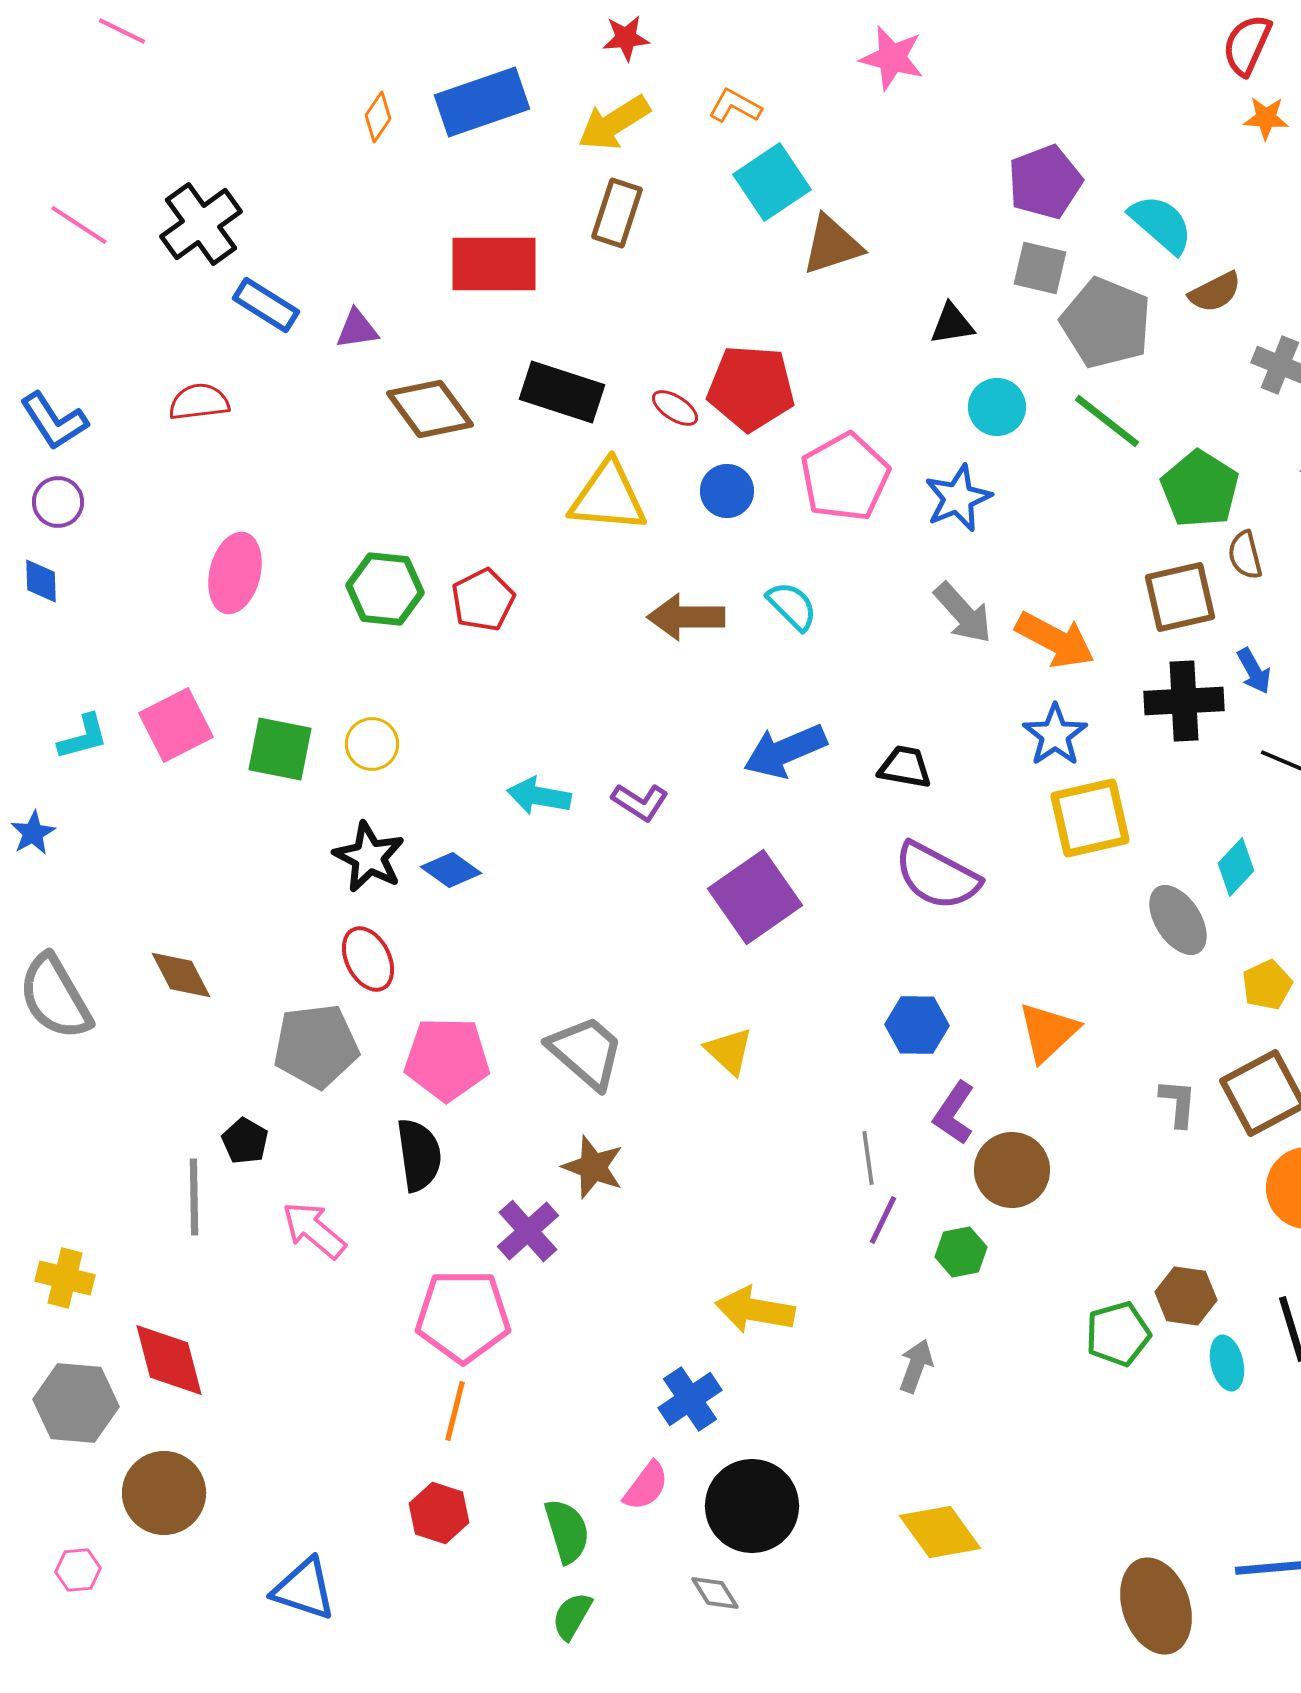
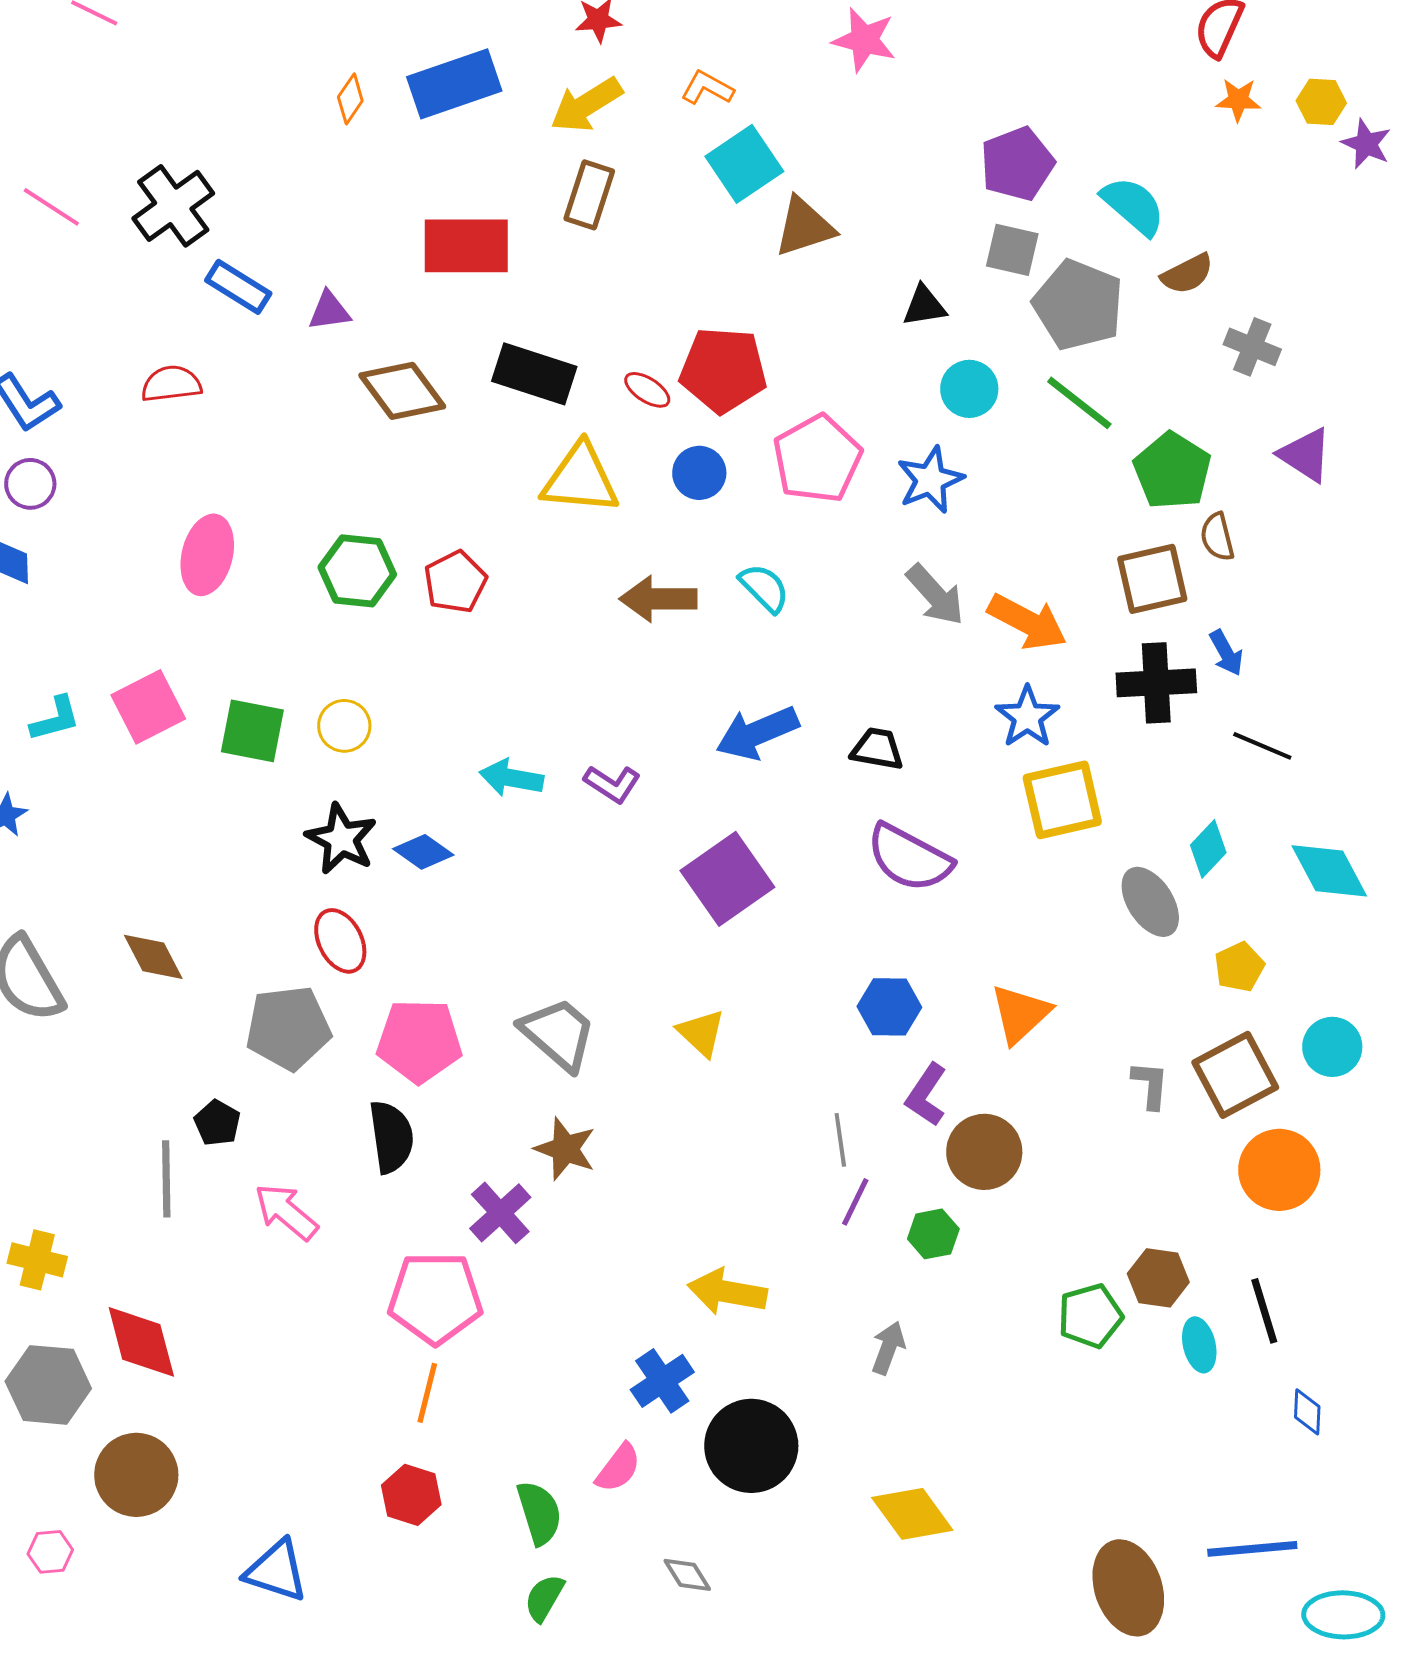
black circle: (752, 1506) -> (751, 1446), moved

